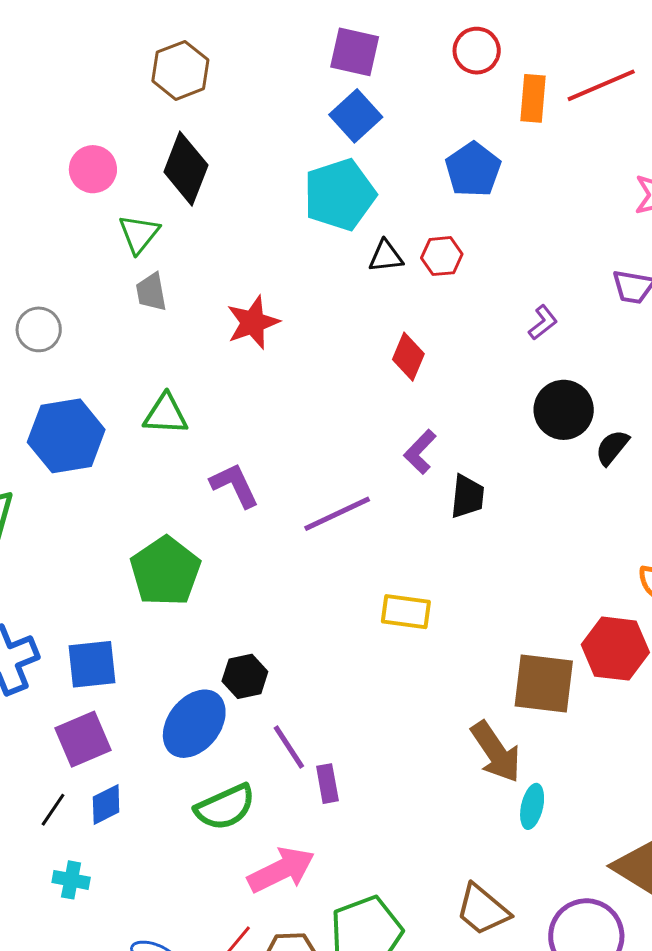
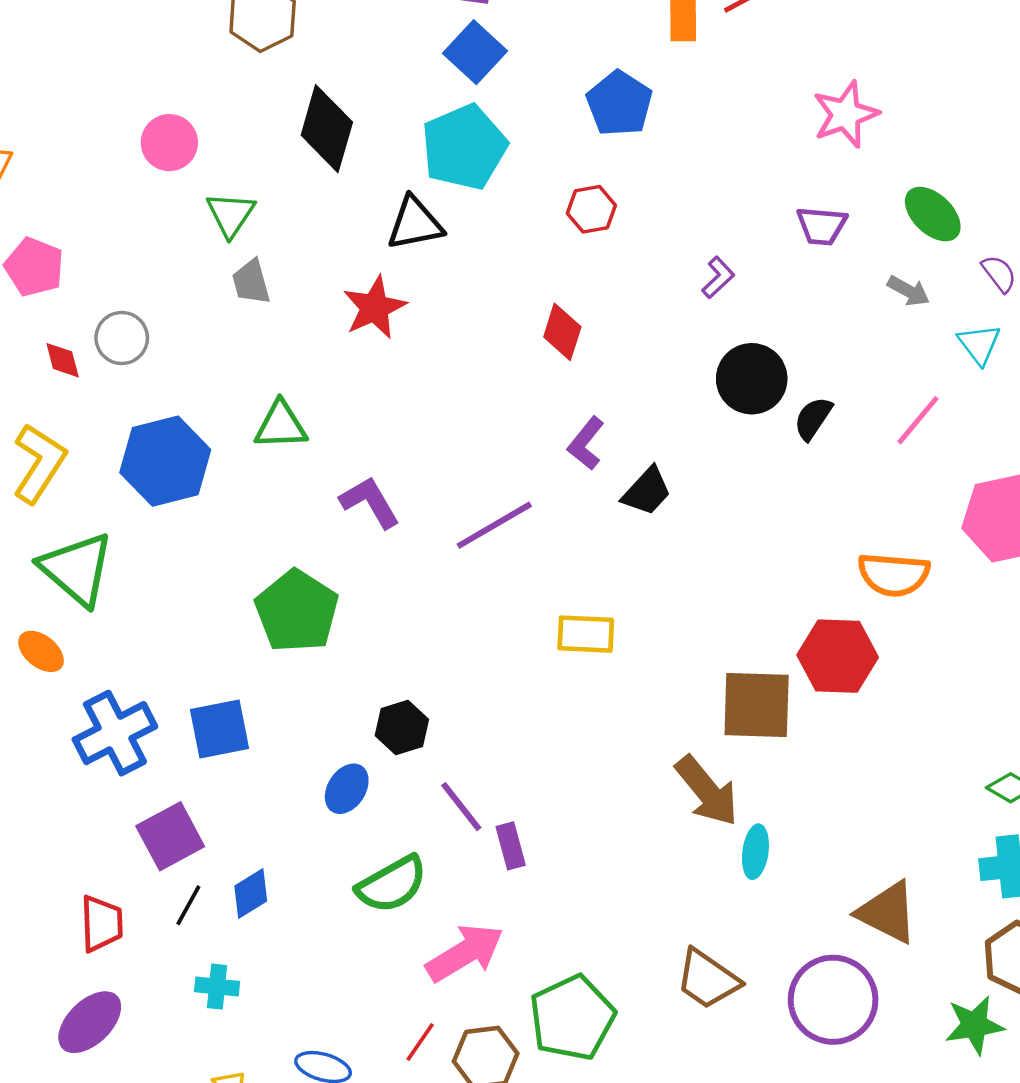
black diamond: (186, 169) -> (327, 129), moved
black triangle: (386, 256) -> (415, 223), moved, size x1.4
black trapezoid: (467, 496) -> (647, 491), turned 42
blue ellipse: (194, 724) -> (347, 789), size x0.6
purple square: (83, 739) -> (170, 836), moved

